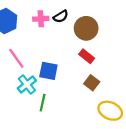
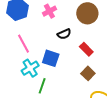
black semicircle: (61, 16) -> (64, 34), moved
pink cross: (41, 19) -> (49, 11), turned -32
brown circle: (86, 28) -> (87, 13), moved

